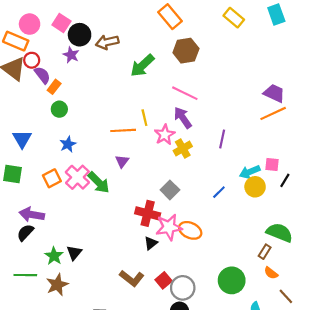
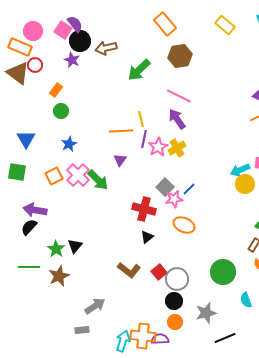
purple semicircle: (42, 75) -> (75, 24), moved
pink star: (165, 135) -> (158, 147), moved
purple line: (222, 139) -> (144, 139), moved
blue line: (219, 192) -> (189, 189), moved
pink star: (169, 227) -> (174, 199), moved, size x0.7

